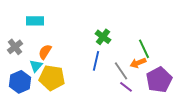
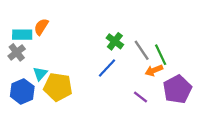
cyan rectangle: (35, 21) -> (22, 35), moved
orange semicircle: (45, 52) -> (41, 27), moved
blue line: (96, 61) -> (107, 68), turned 30
gray line: (121, 71) -> (142, 50), moved

